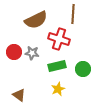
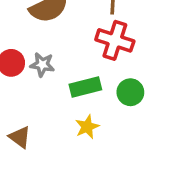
red cross: (59, 39) -> (115, 40), moved

